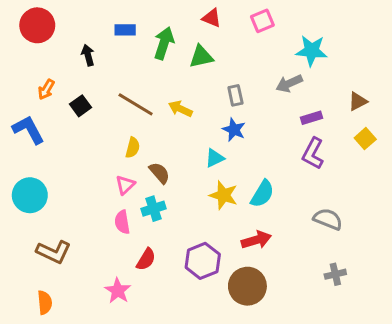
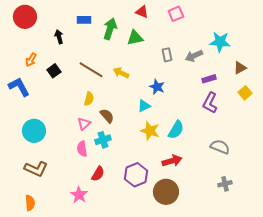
cyan star: (311, 51) -> (220, 42), moved
gray rectangle: (235, 95) -> (167, 55), moved
cyan circle: (30, 195) -> (34, 131), moved

